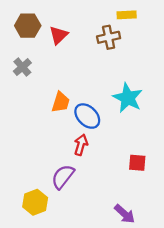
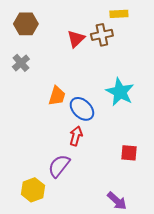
red triangle: (59, 35) -> (76, 39), moved

